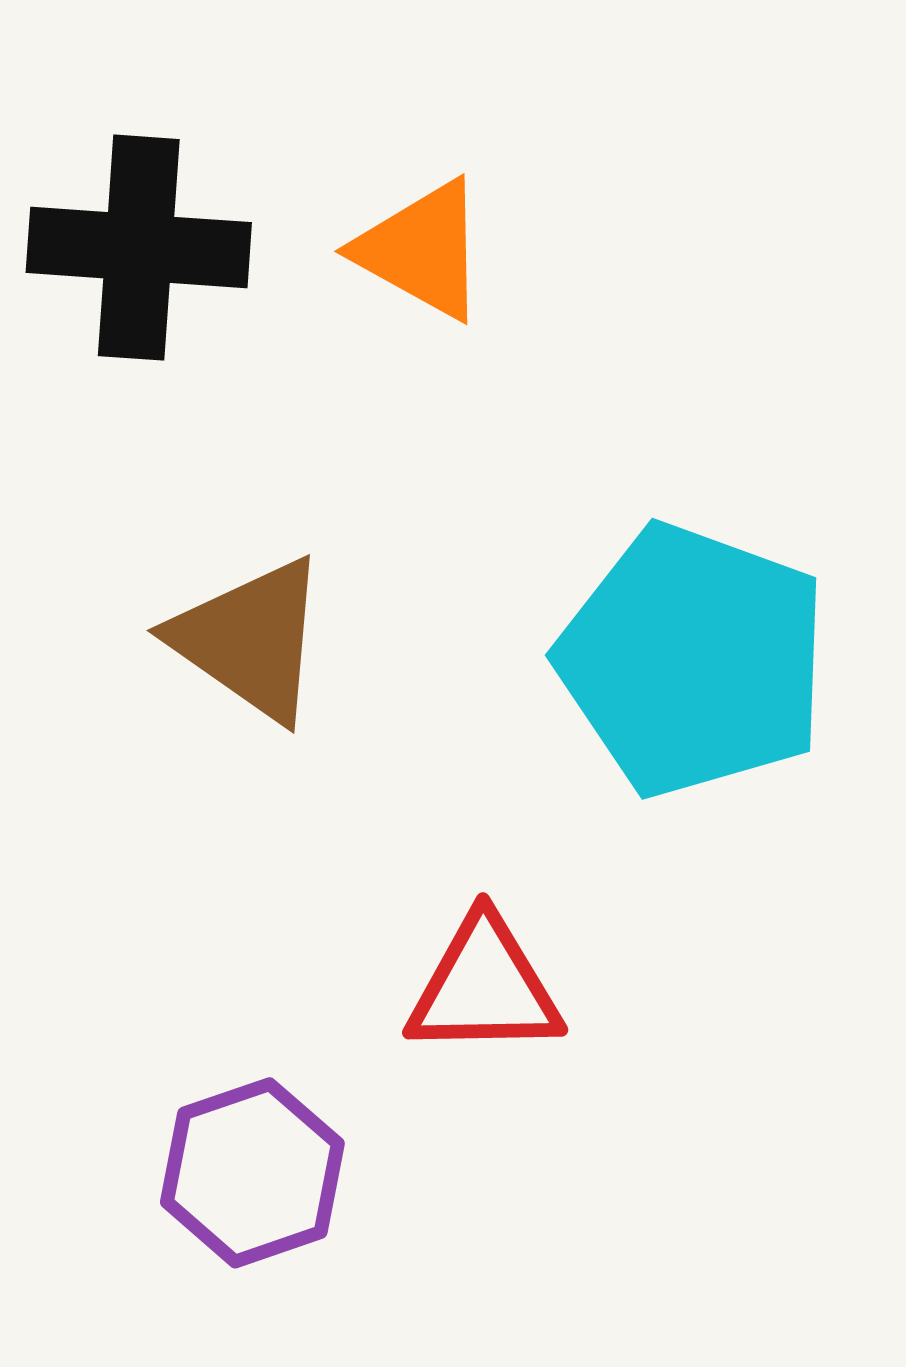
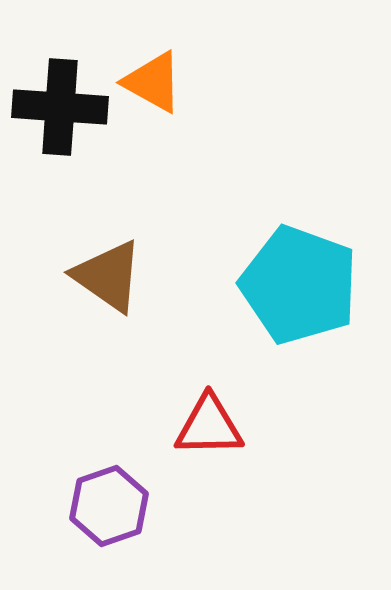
orange triangle: (422, 250) -> (153, 82), moved

